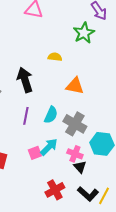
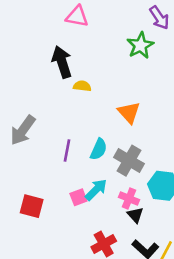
yellow semicircle: (55, 57) -> (82, 86), moved
black arrow: (25, 80) -> (62, 62), moved
orange triangle: (75, 86) -> (129, 113), turned 36

